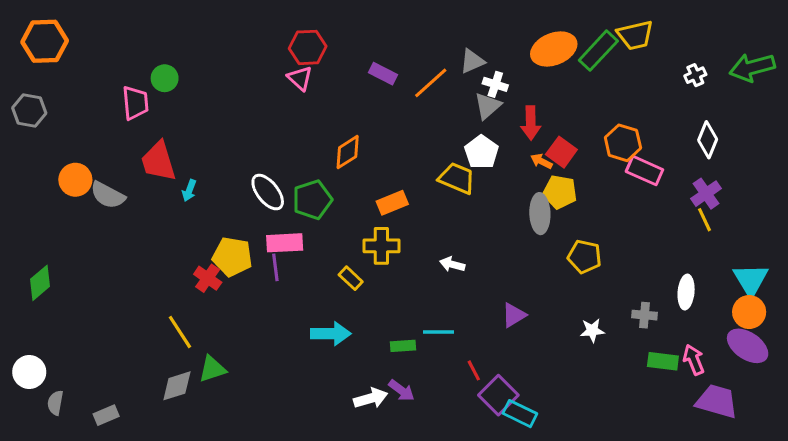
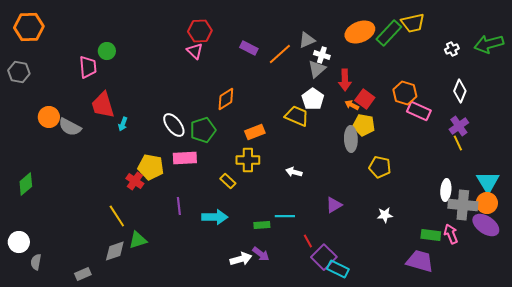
purple line: (275, 267) -> (179, 206), moved
gray cross: (645, 315) -> (463, 205), moved, size x1.8
purple trapezoid: (717, 401) -> (420, 261), moved
gray rectangle: (106, 415) -> (83, 274), moved

